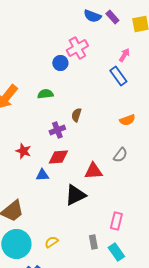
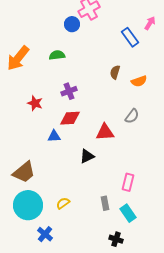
pink arrow: (124, 55) -> (150, 23), moved
brown semicircle: (76, 115) -> (115, 72), moved
red star: (23, 151) -> (35, 103), moved
black triangle: (75, 195) -> (87, 156), size x0.7

